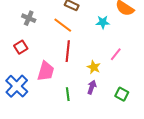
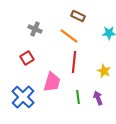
yellow star: (94, 67) -> (104, 71), moved
purple arrow: (92, 87) -> (98, 98), turned -40
green line: (68, 94) -> (78, 97), moved

